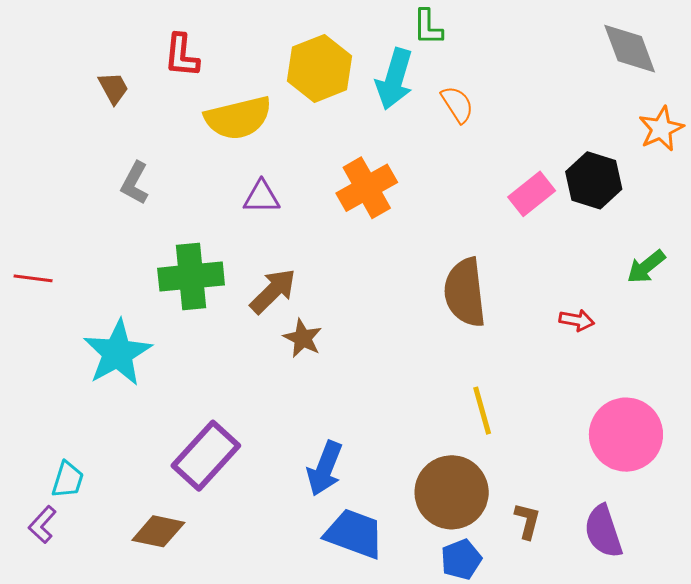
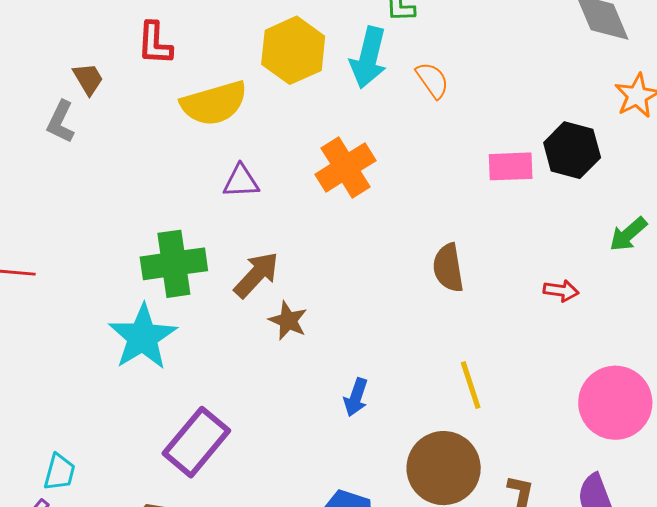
gray L-shape: (135, 183) -> (61, 122), moved
pink rectangle: (532, 194) -> (511, 166), turned 39
brown semicircle: (465, 292) -> (448, 268), size x0.7
cyan star: (118, 353) -> (143, 337), moved
blue arrow: (325, 468) -> (356, 397), moved, size x0.7

